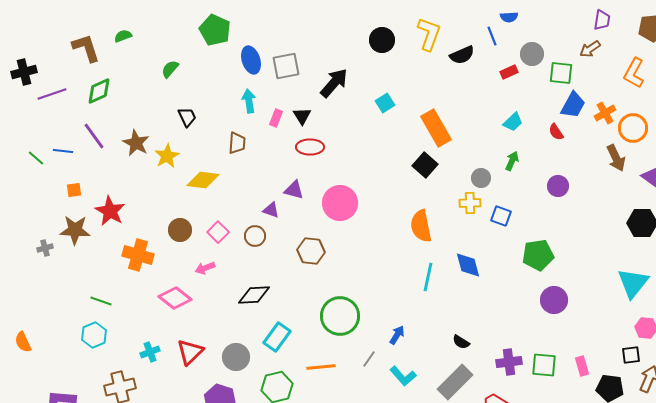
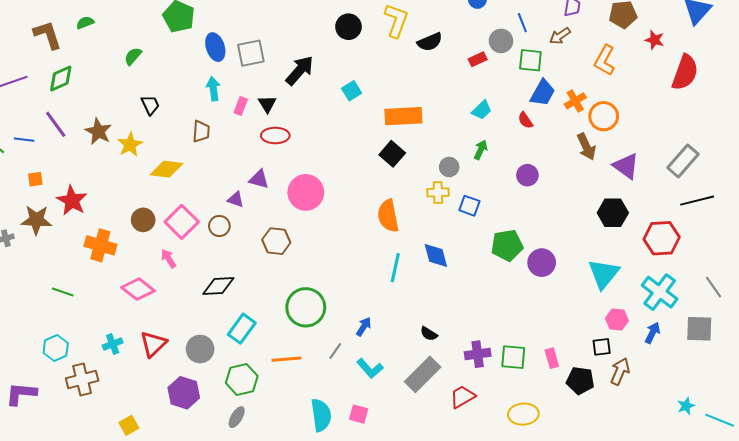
blue line: (492, 36) -> (522, 23), moved
orange rectangle: (436, 128) -> (403, 116), turned -63
pink square: (218, 232) -> (182, 222), size x1.5
pink arrow: (205, 268) -> (169, 259), turned 78
purple circle: (554, 300) -> (542, 263), moved
cyan hexagon: (94, 335) -> (56, 348), moved

